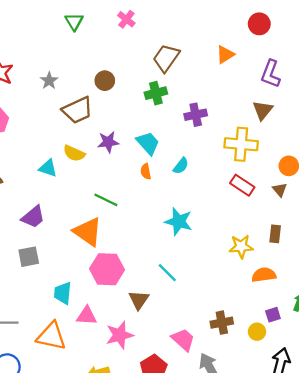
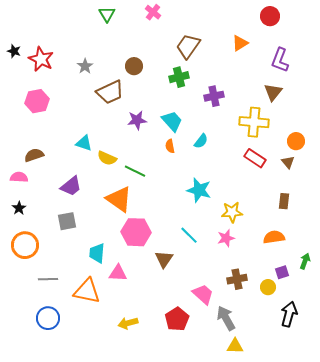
yellow semicircle: (74, 153) -> (107, 158), moved
yellow star: (241, 246) -> (232, 212), moved
pink star: (120, 335) -> (226, 238), moved, size x0.7

